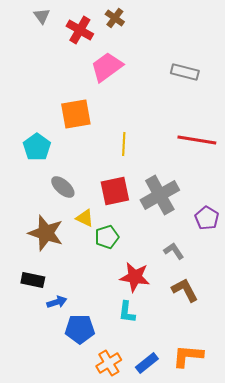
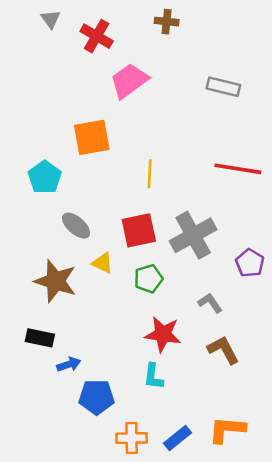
brown cross: (115, 18) -> (167, 22), moved, turned -30
green pentagon: (107, 237) -> (148, 279), moved
orange cross: (109, 363) -> (132, 438), turned 30

